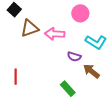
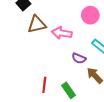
red line: (16, 77) -> (44, 85), moved

